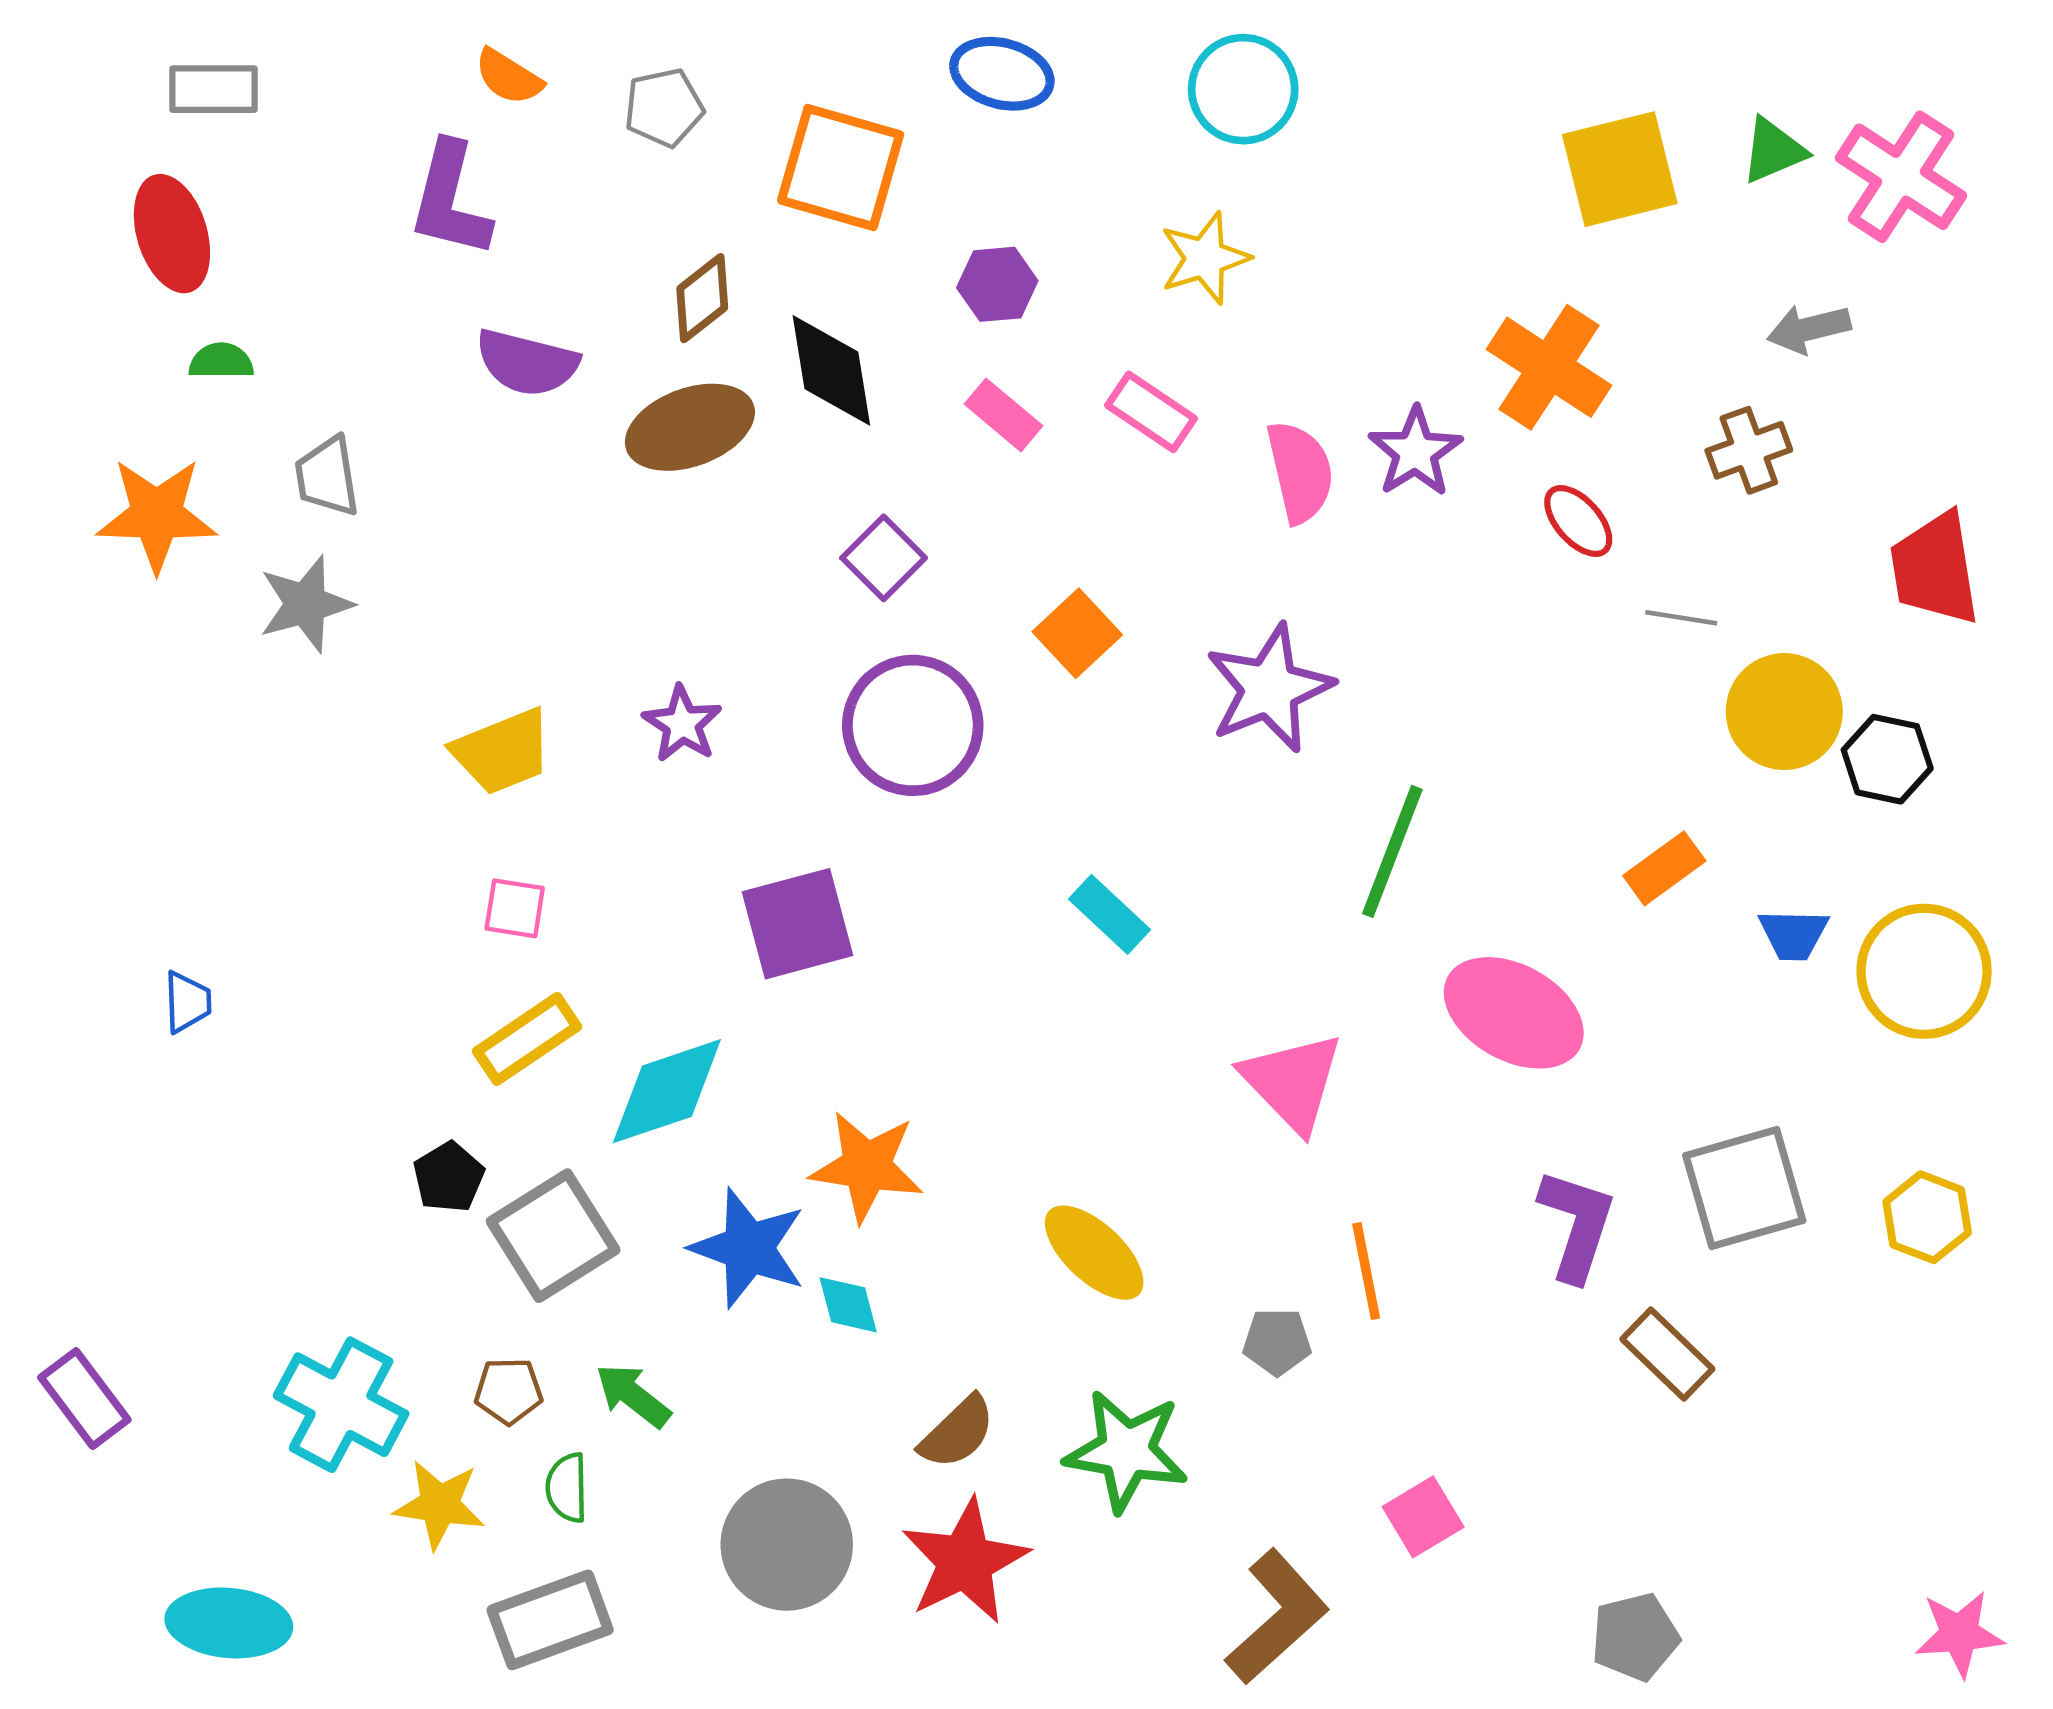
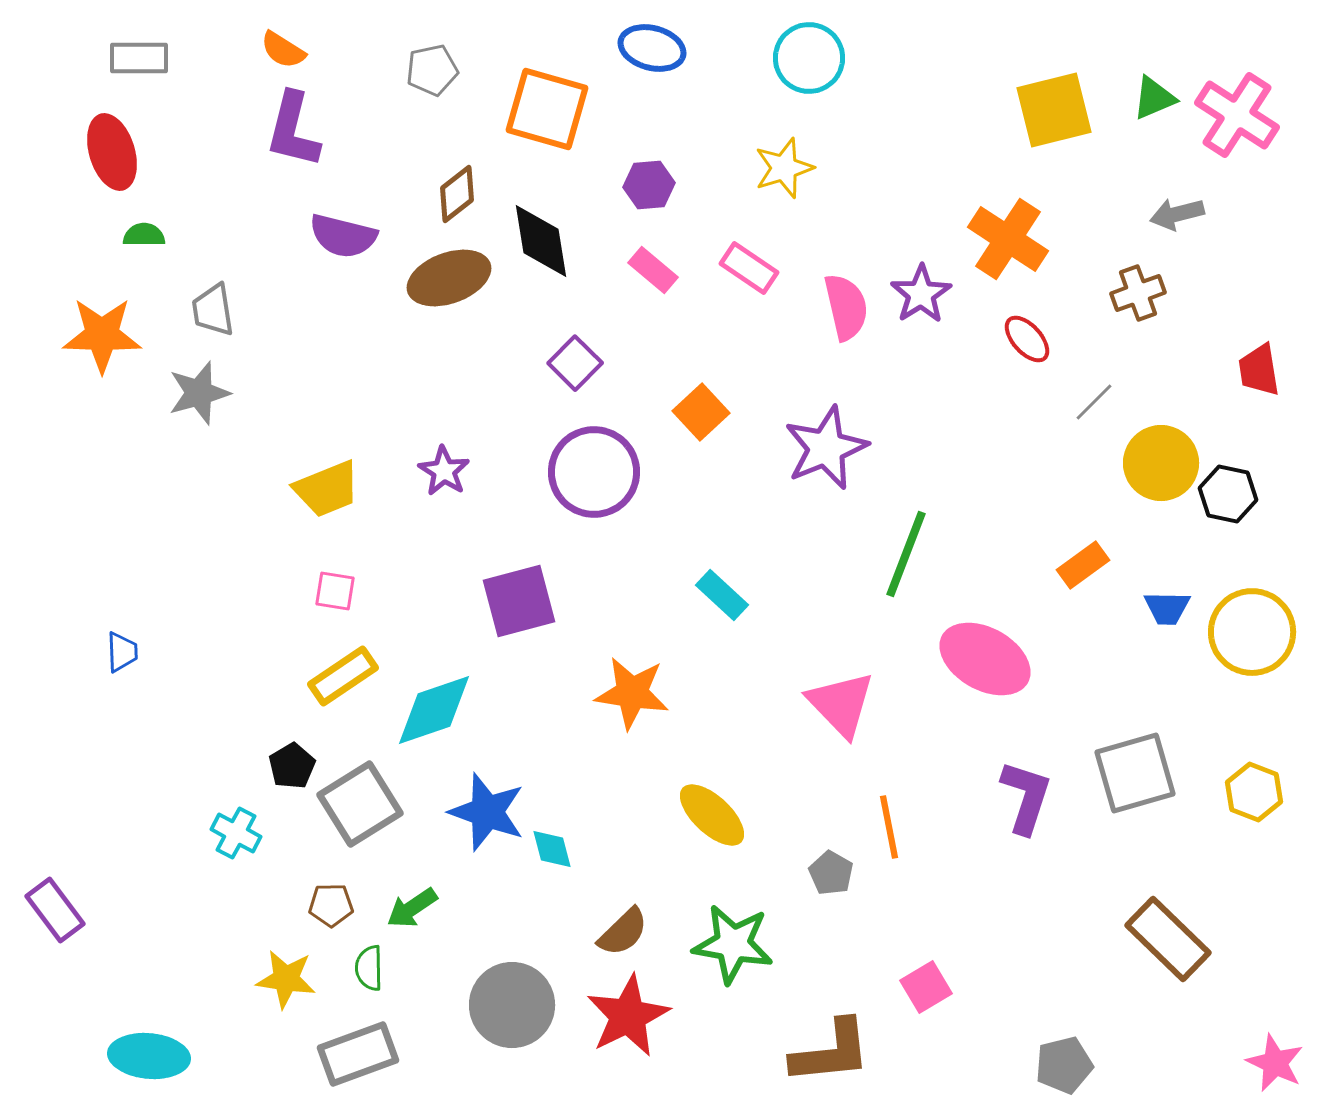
orange semicircle: (509, 77) -> (283, 50), moved
red trapezoid: (1935, 569) -> (1259, 370), size x0.7
gray line: (1681, 618) -> (1094, 402), turned -54
orange star: (867, 1166) -> (632, 693), moved
gray pentagon: (1277, 1342) -> (831, 873), turned 30
brown rectangle: (1667, 1354) -> (1168, 939), moved, size x1.4
green arrow: (633, 1395) -> (412, 908), turned -72
cyan cross: (341, 1405) -> (236, 833), moved, size x0.6
brown L-shape: (1277, 1617) -> (831, 1052), turned 36
pink star: (1959, 1634) -> (1275, 1063), turned 30

